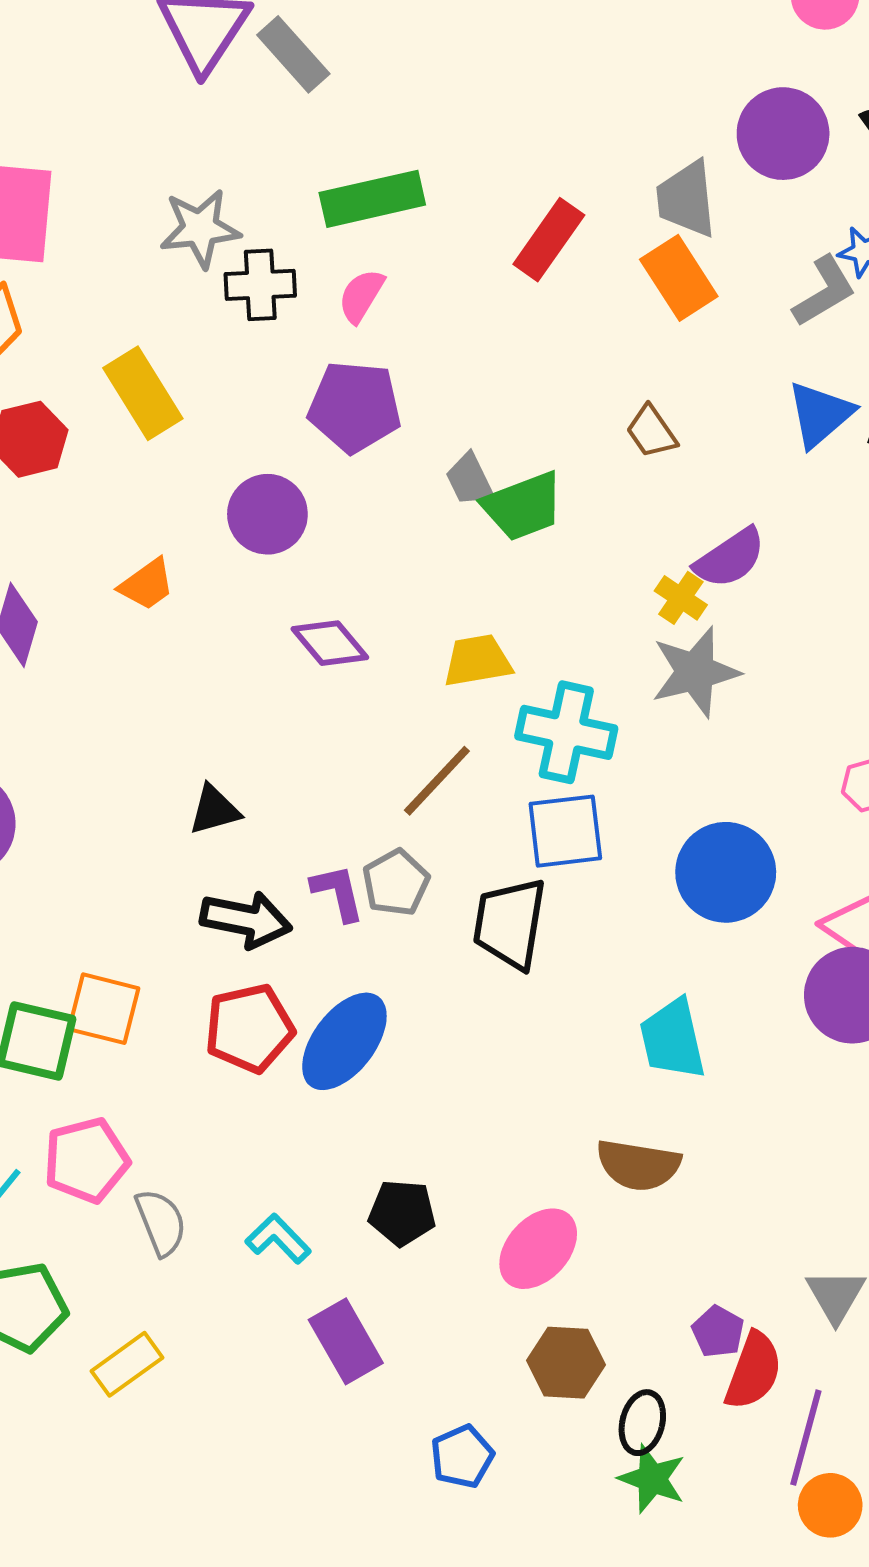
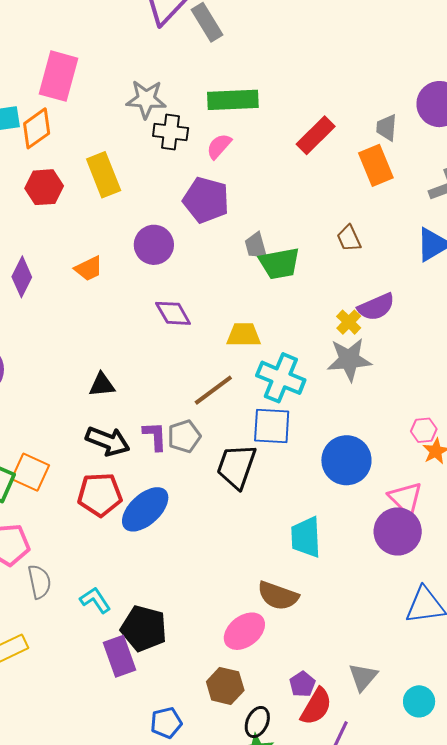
gray trapezoid: (686, 199) -> (387, 128), size x0.7
black pentagon: (402, 1213) -> (144, 628), moved, size x1.4
pink ellipse: (538, 1249) -> (244, 631), moved

